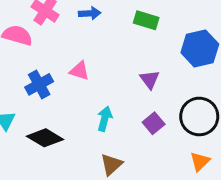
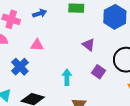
pink triangle: (80, 71) -> (37, 45), moved

